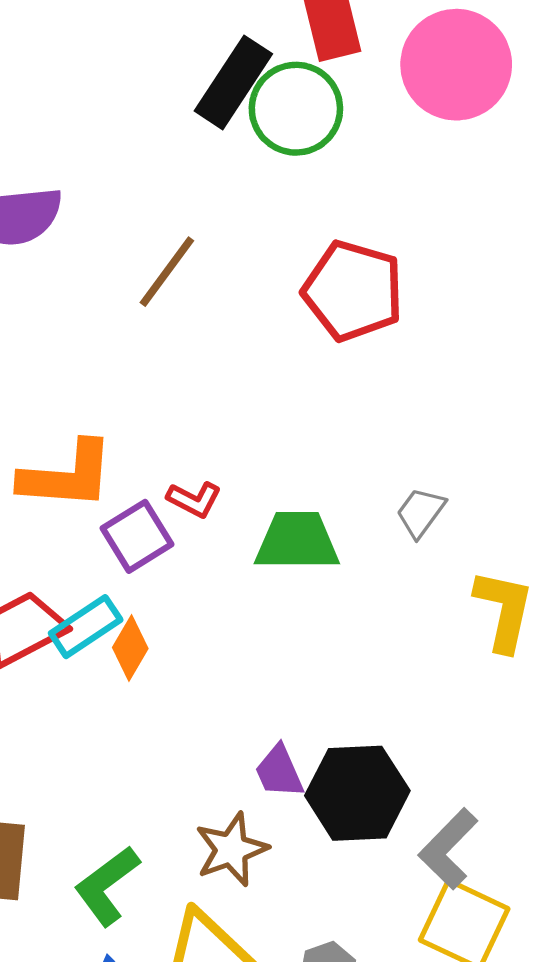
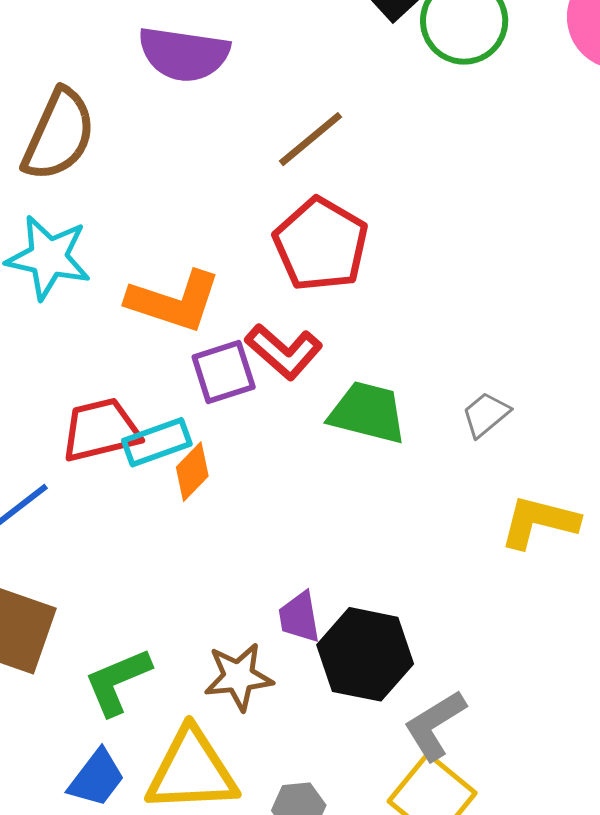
red pentagon: (353, 291) -> (321, 244), moved
red L-shape: (194, 499) -> (284, 352), size x1.5
yellow L-shape: (504, 610) -> (539, 522), turned -102

